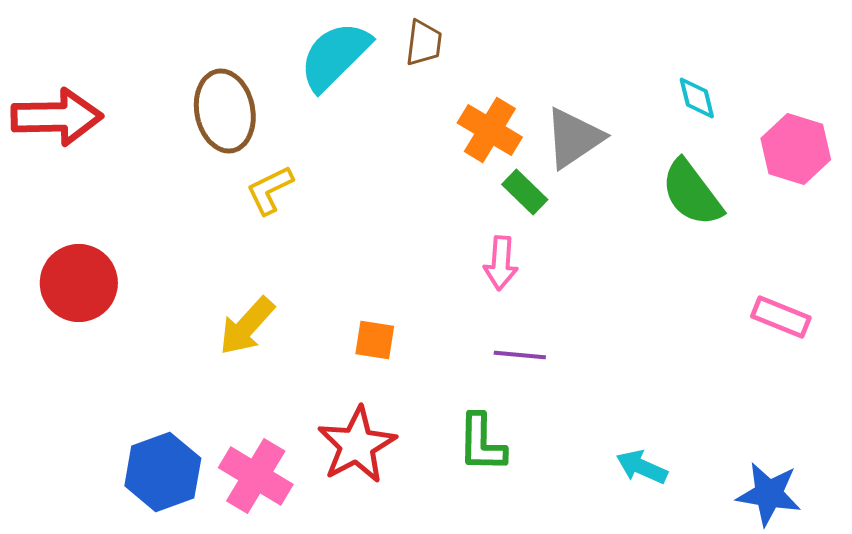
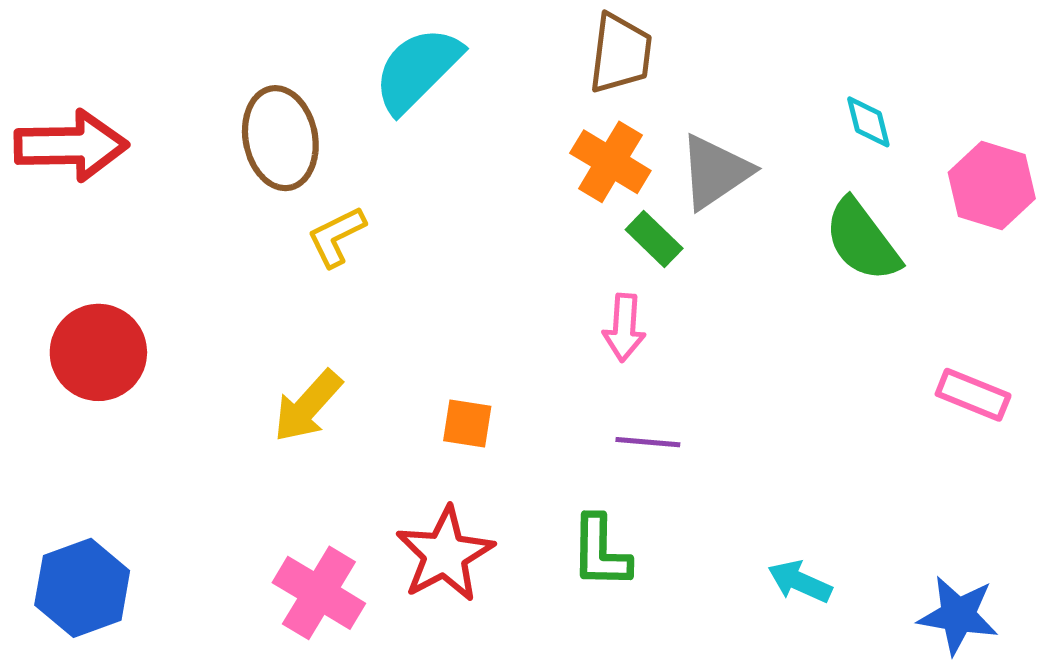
brown trapezoid: (424, 43) -> (620, 53), moved, size x1.4
blue hexagon: (163, 472) -> (82, 588), moved

